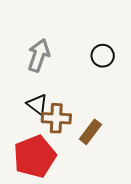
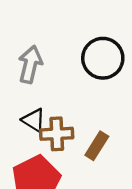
black circle: (103, 56) -> (103, 58), size x1.6

